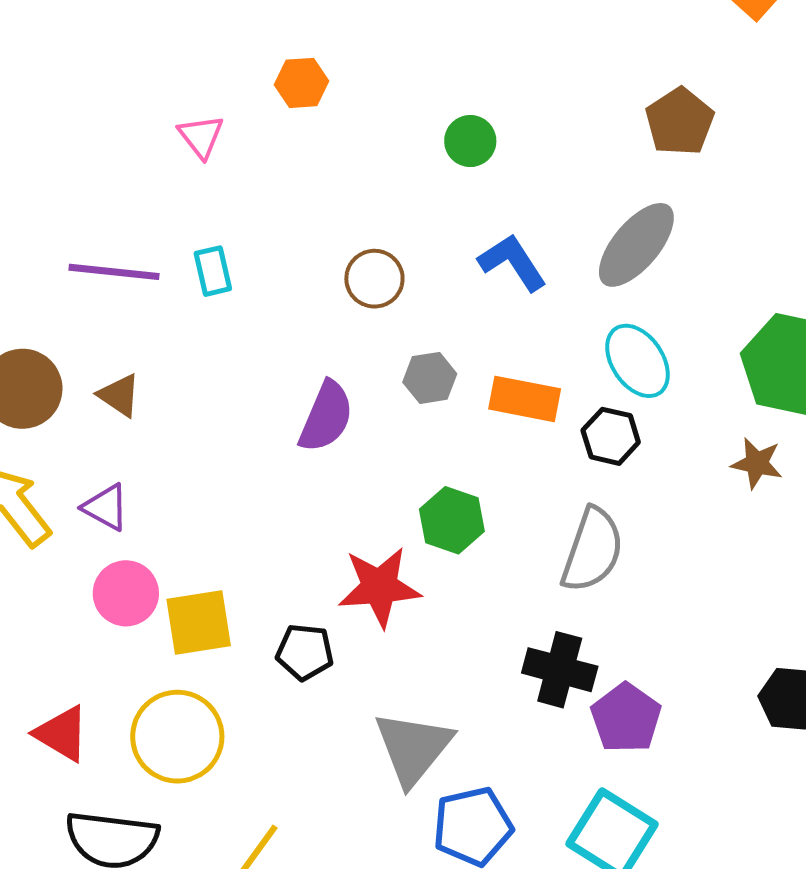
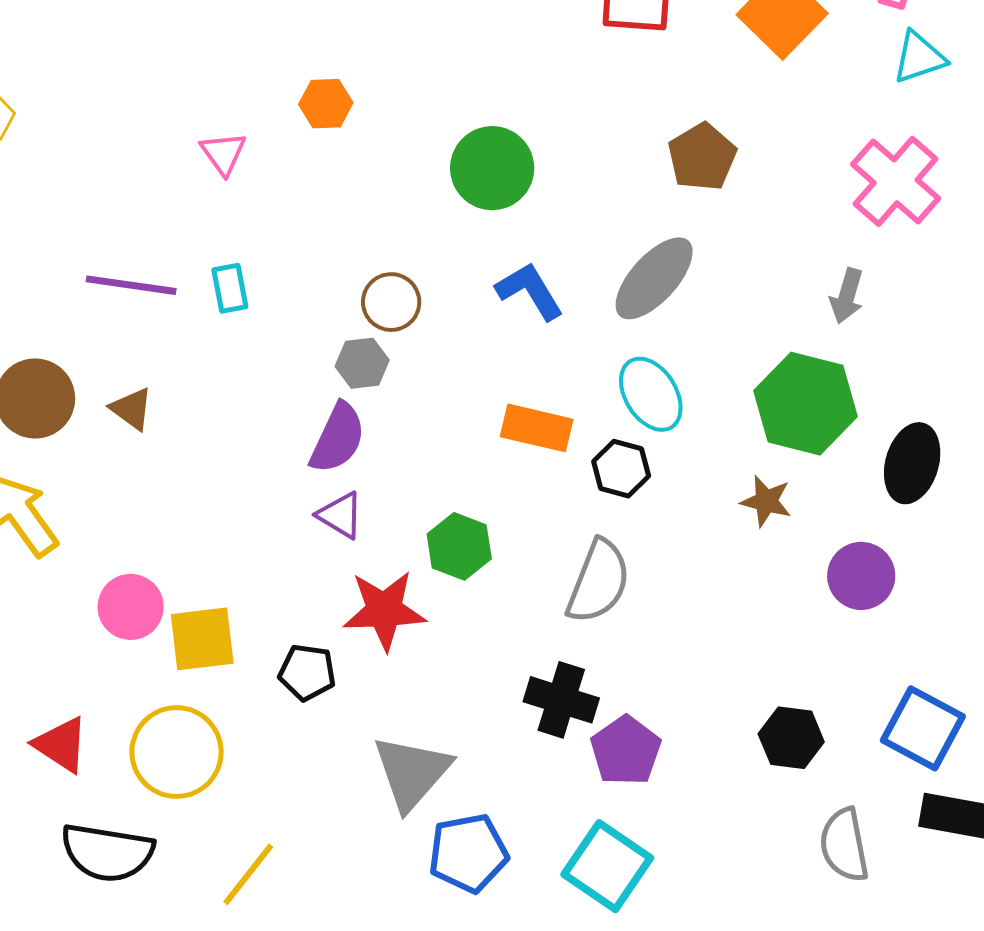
green circle: (470, 141) -> (492, 168), size x1.6
gray hexagon: (430, 378) -> (362, 363), moved
purple triangle: (106, 507) -> (340, 515), moved

